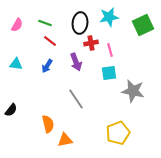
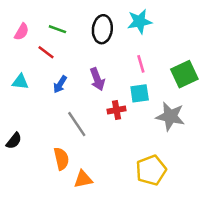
green square: (143, 25) -> (184, 74), moved
red line: (50, 41) -> (46, 52), moved
red cross: (91, 43) -> (116, 110), moved
gray line: (76, 99) -> (77, 124), moved

